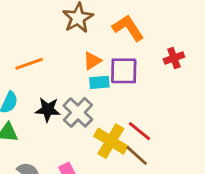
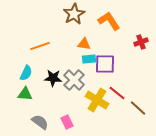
orange triangle: (92, 61) -> (84, 44), turned 40
purple square: (124, 71) -> (105, 64), moved
brown line: (137, 155) -> (138, 108), moved

